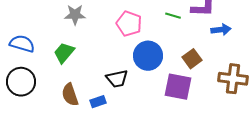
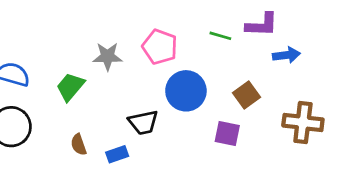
gray star: (75, 15) -> (108, 56), moved
purple square: (178, 87) -> (227, 134), size x0.7
brown semicircle: (70, 95) -> (79, 145), size x0.7

